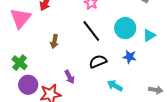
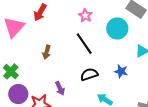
cyan circle: (125, 28) -> (117, 28), moved

